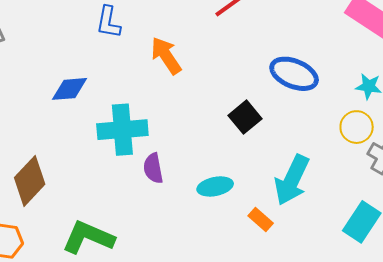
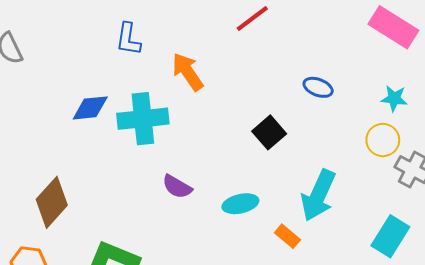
blue ellipse: (294, 74) -> (318, 87), size x0.6
cyan cross: (122, 130) -> (143, 119), moved
purple semicircle: (153, 168) -> (177, 187), turned -48

